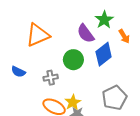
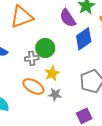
green circle: (73, 60) -> (45, 48), moved
yellow star: (73, 102) -> (52, 73), moved

